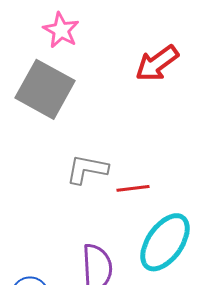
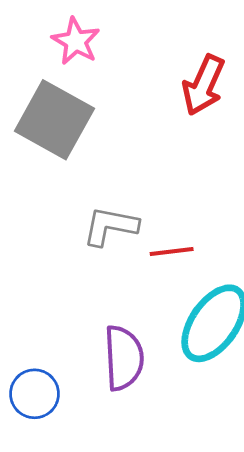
red arrow: (157, 63) -> (203, 85), turned -30

